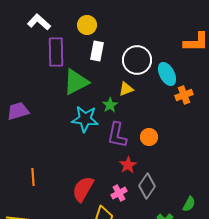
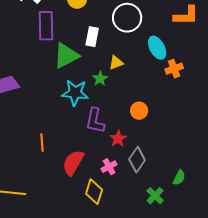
white rectangle: (97, 51) -> (92, 37), moved
white circle: (137, 60) -> (127, 18), moved
purple L-shape: (117, 135) -> (95, 121), moved
orange line: (33, 177) -> (42, 143), moved

